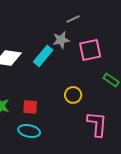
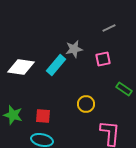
gray line: (73, 19) -> (109, 28), moved
pink square: (90, 50) -> (103, 59), size x0.7

